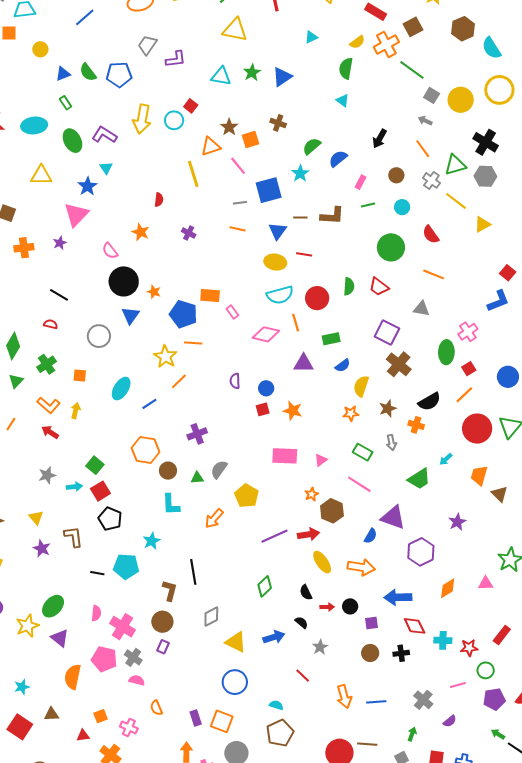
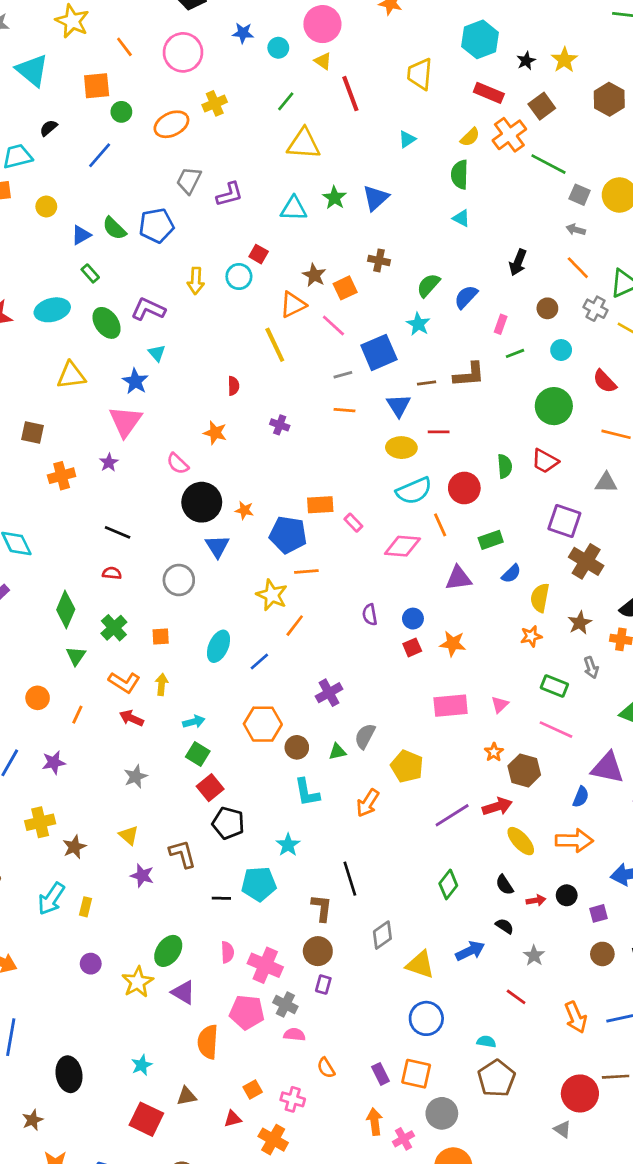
yellow arrow: (142, 119) -> (196, 281), size x0.7
cyan arrow: (74, 487) -> (194, 722), moved

